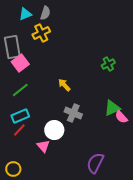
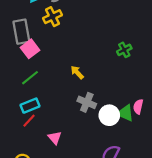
green triangle: (112, 108) -> (125, 113), moved, turned 48
pink semicircle: (121, 117) -> (138, 107), turned 56
white circle: (54, 130) -> (109, 115), moved

